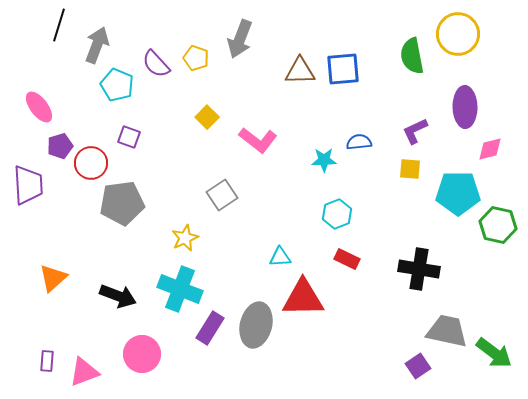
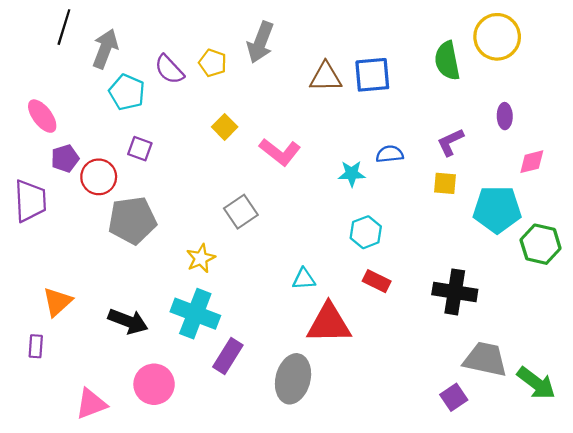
purple ellipse: (465, 107) -> (505, 116), size x0.6
gray ellipse: (256, 325) -> (293, 379), moved
purple rectangle: (47, 361) -> (36, 346), moved

